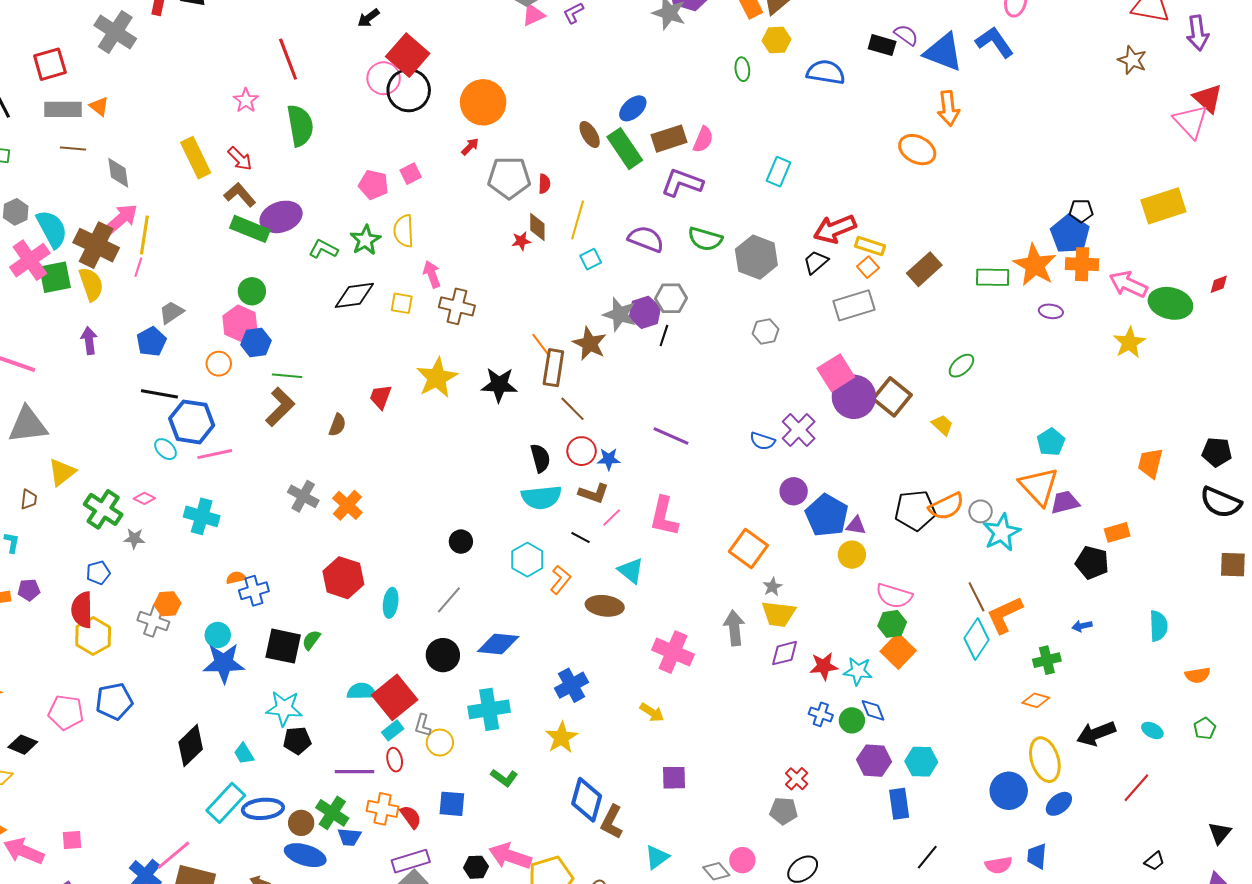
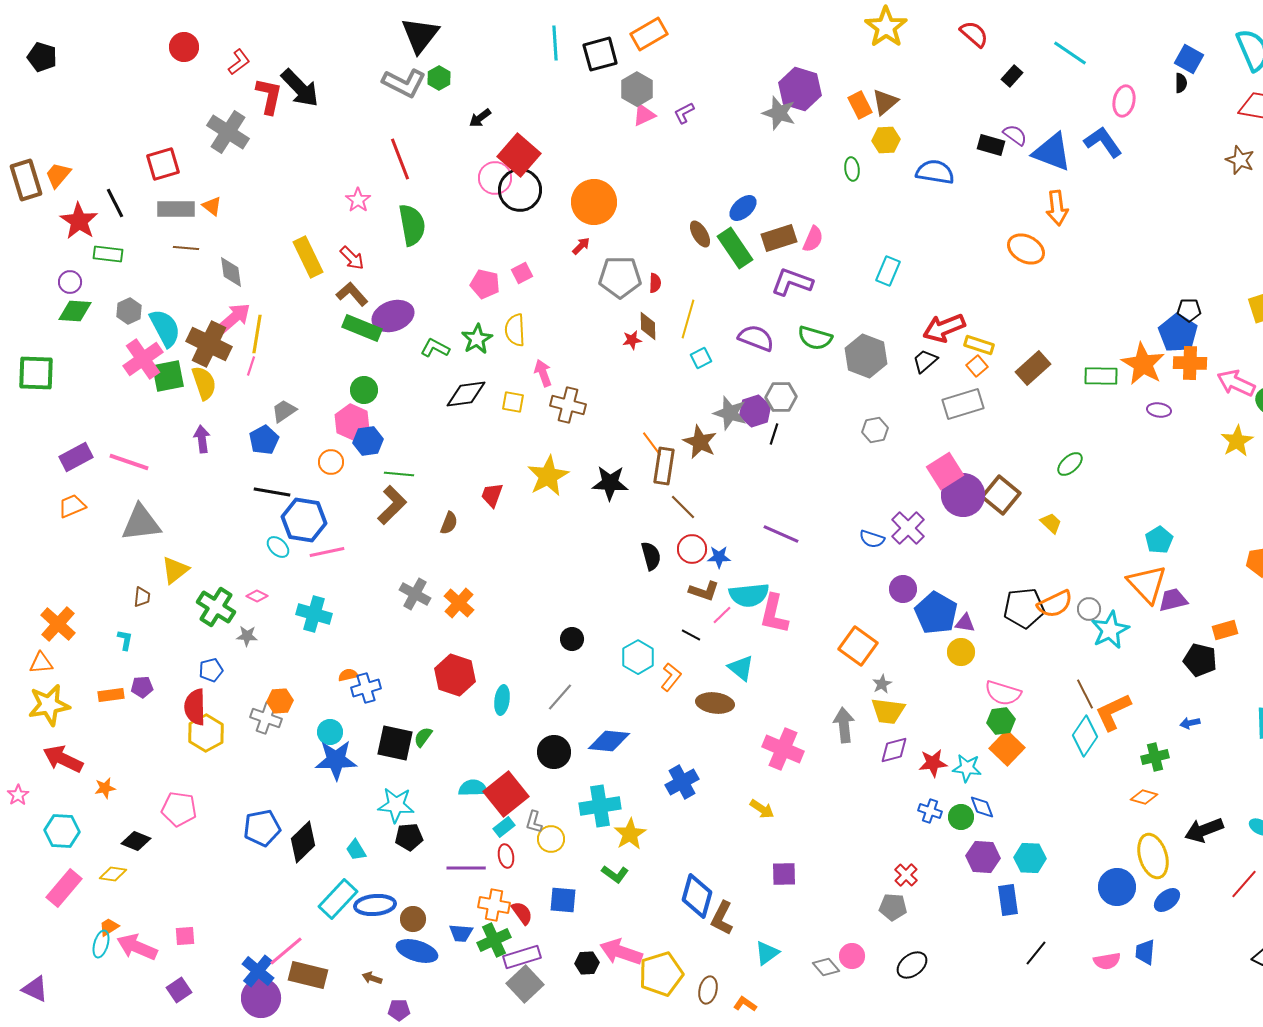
cyan semicircle: (541, 497) -> (749, 595), moved
blue pentagon: (114, 701) -> (262, 828), moved
yellow star: (561, 738) -> (630, 834), moved
green cross: (332, 813) -> (494, 940), moved, turned 32

